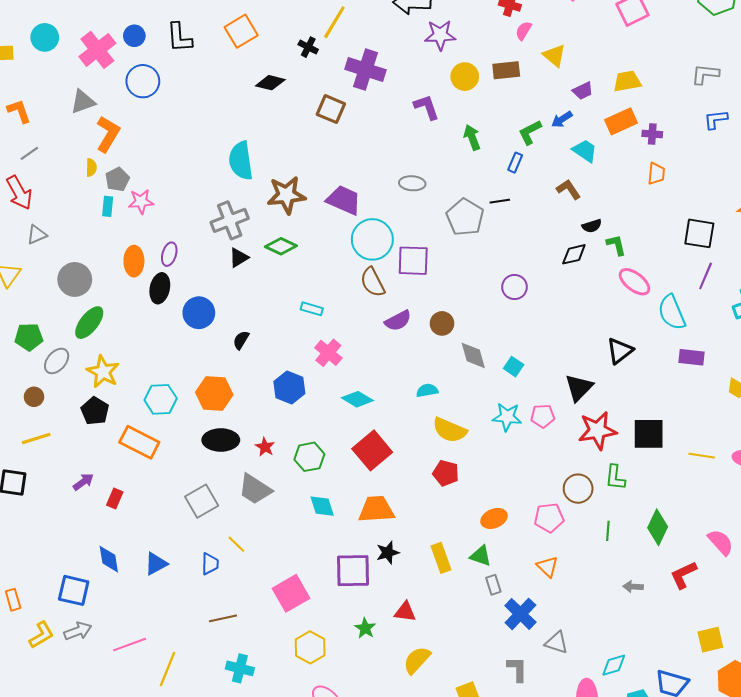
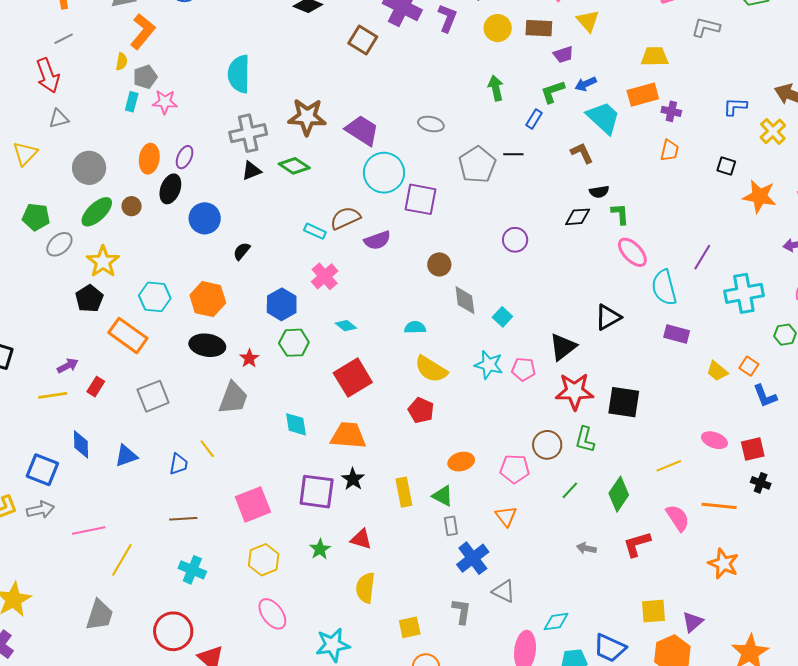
gray L-shape: (705, 74) -> (706, 27), moved
purple trapezoid: (583, 91) -> (563, 55), moved
purple L-shape: (427, 107) -> (447, 18), moved, turned 32
cyan trapezoid: (585, 151) -> (603, 118), size x1.4
cyan semicircle: (241, 161) -> (239, 74), moved
black square: (699, 233) -> (726, 166), moved, size x0.6
brown semicircle: (373, 282) -> (345, 218), moved, turned 84
purple semicircle: (398, 321) -> (377, 240), moved
brown circle: (34, 397) -> (132, 206), moved
cyan diamond: (357, 399) -> (346, 326), size x0.7
yellow line: (36, 438) -> (53, 395), moved
yellow line: (702, 456) -> (669, 466), moved, turned -40
green hexagon: (309, 457) -> (294, 343), moved
gray trapezoid: (255, 489) -> (233, 398), turned -111
gray square: (202, 501) -> (153, 396), moved
green line: (608, 531) -> (570, 490), turned 30
black star: (388, 553) -> (353, 479), turned -30
yellow semicircle: (417, 660) -> (365, 588), turned -44

